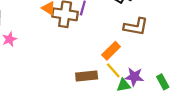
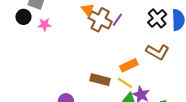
yellow line: (113, 70) -> (125, 83), turned -35

